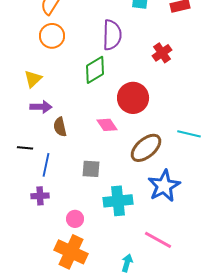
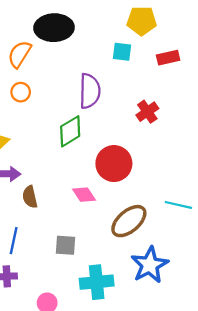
orange circle: (52, 36) -> (21, 92), size x0.7

